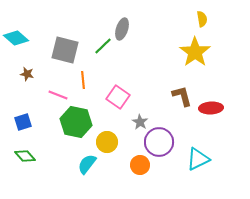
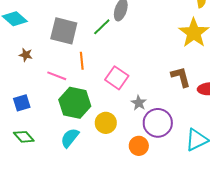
cyan semicircle: (87, 164) -> (70, 138), moved

